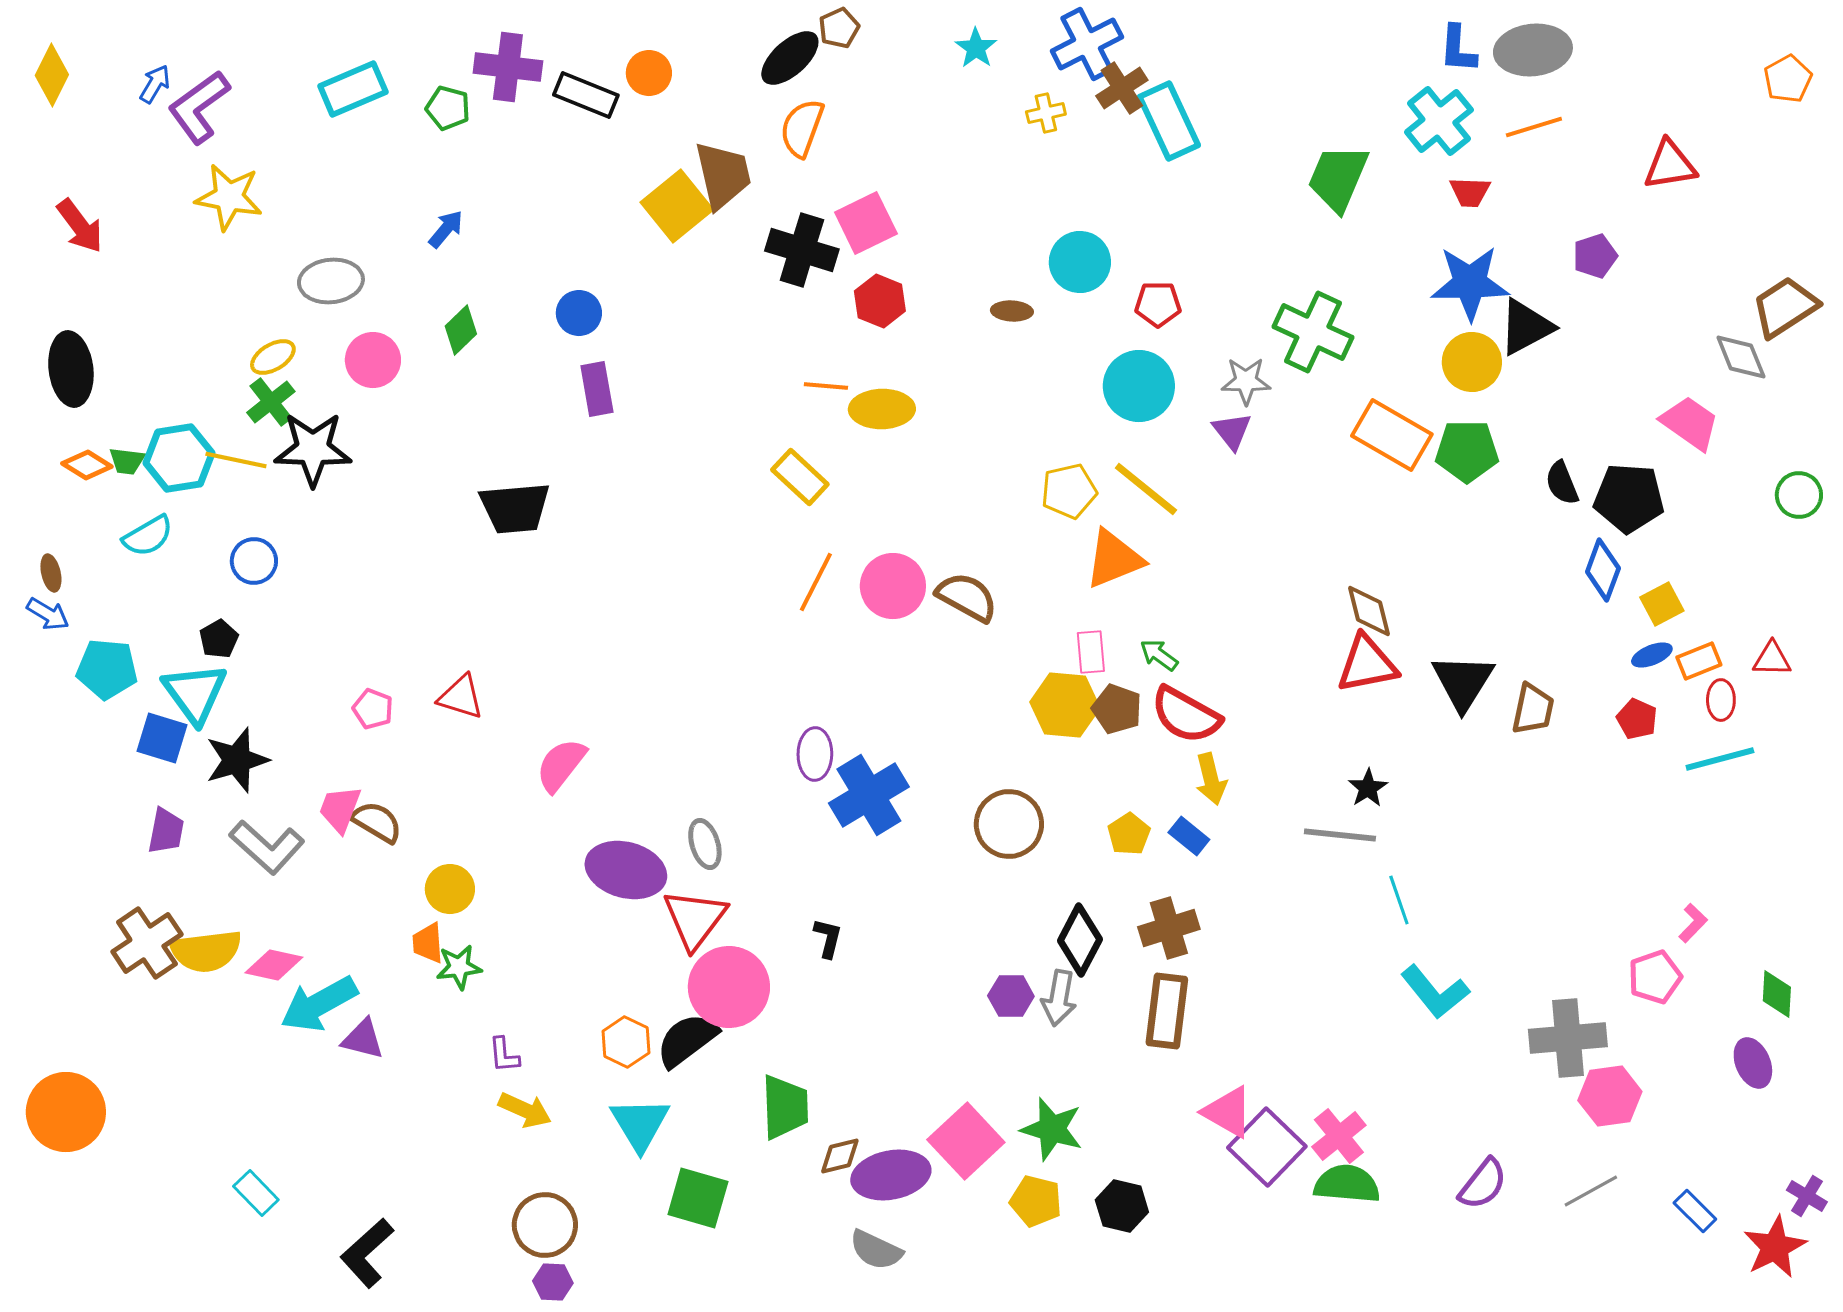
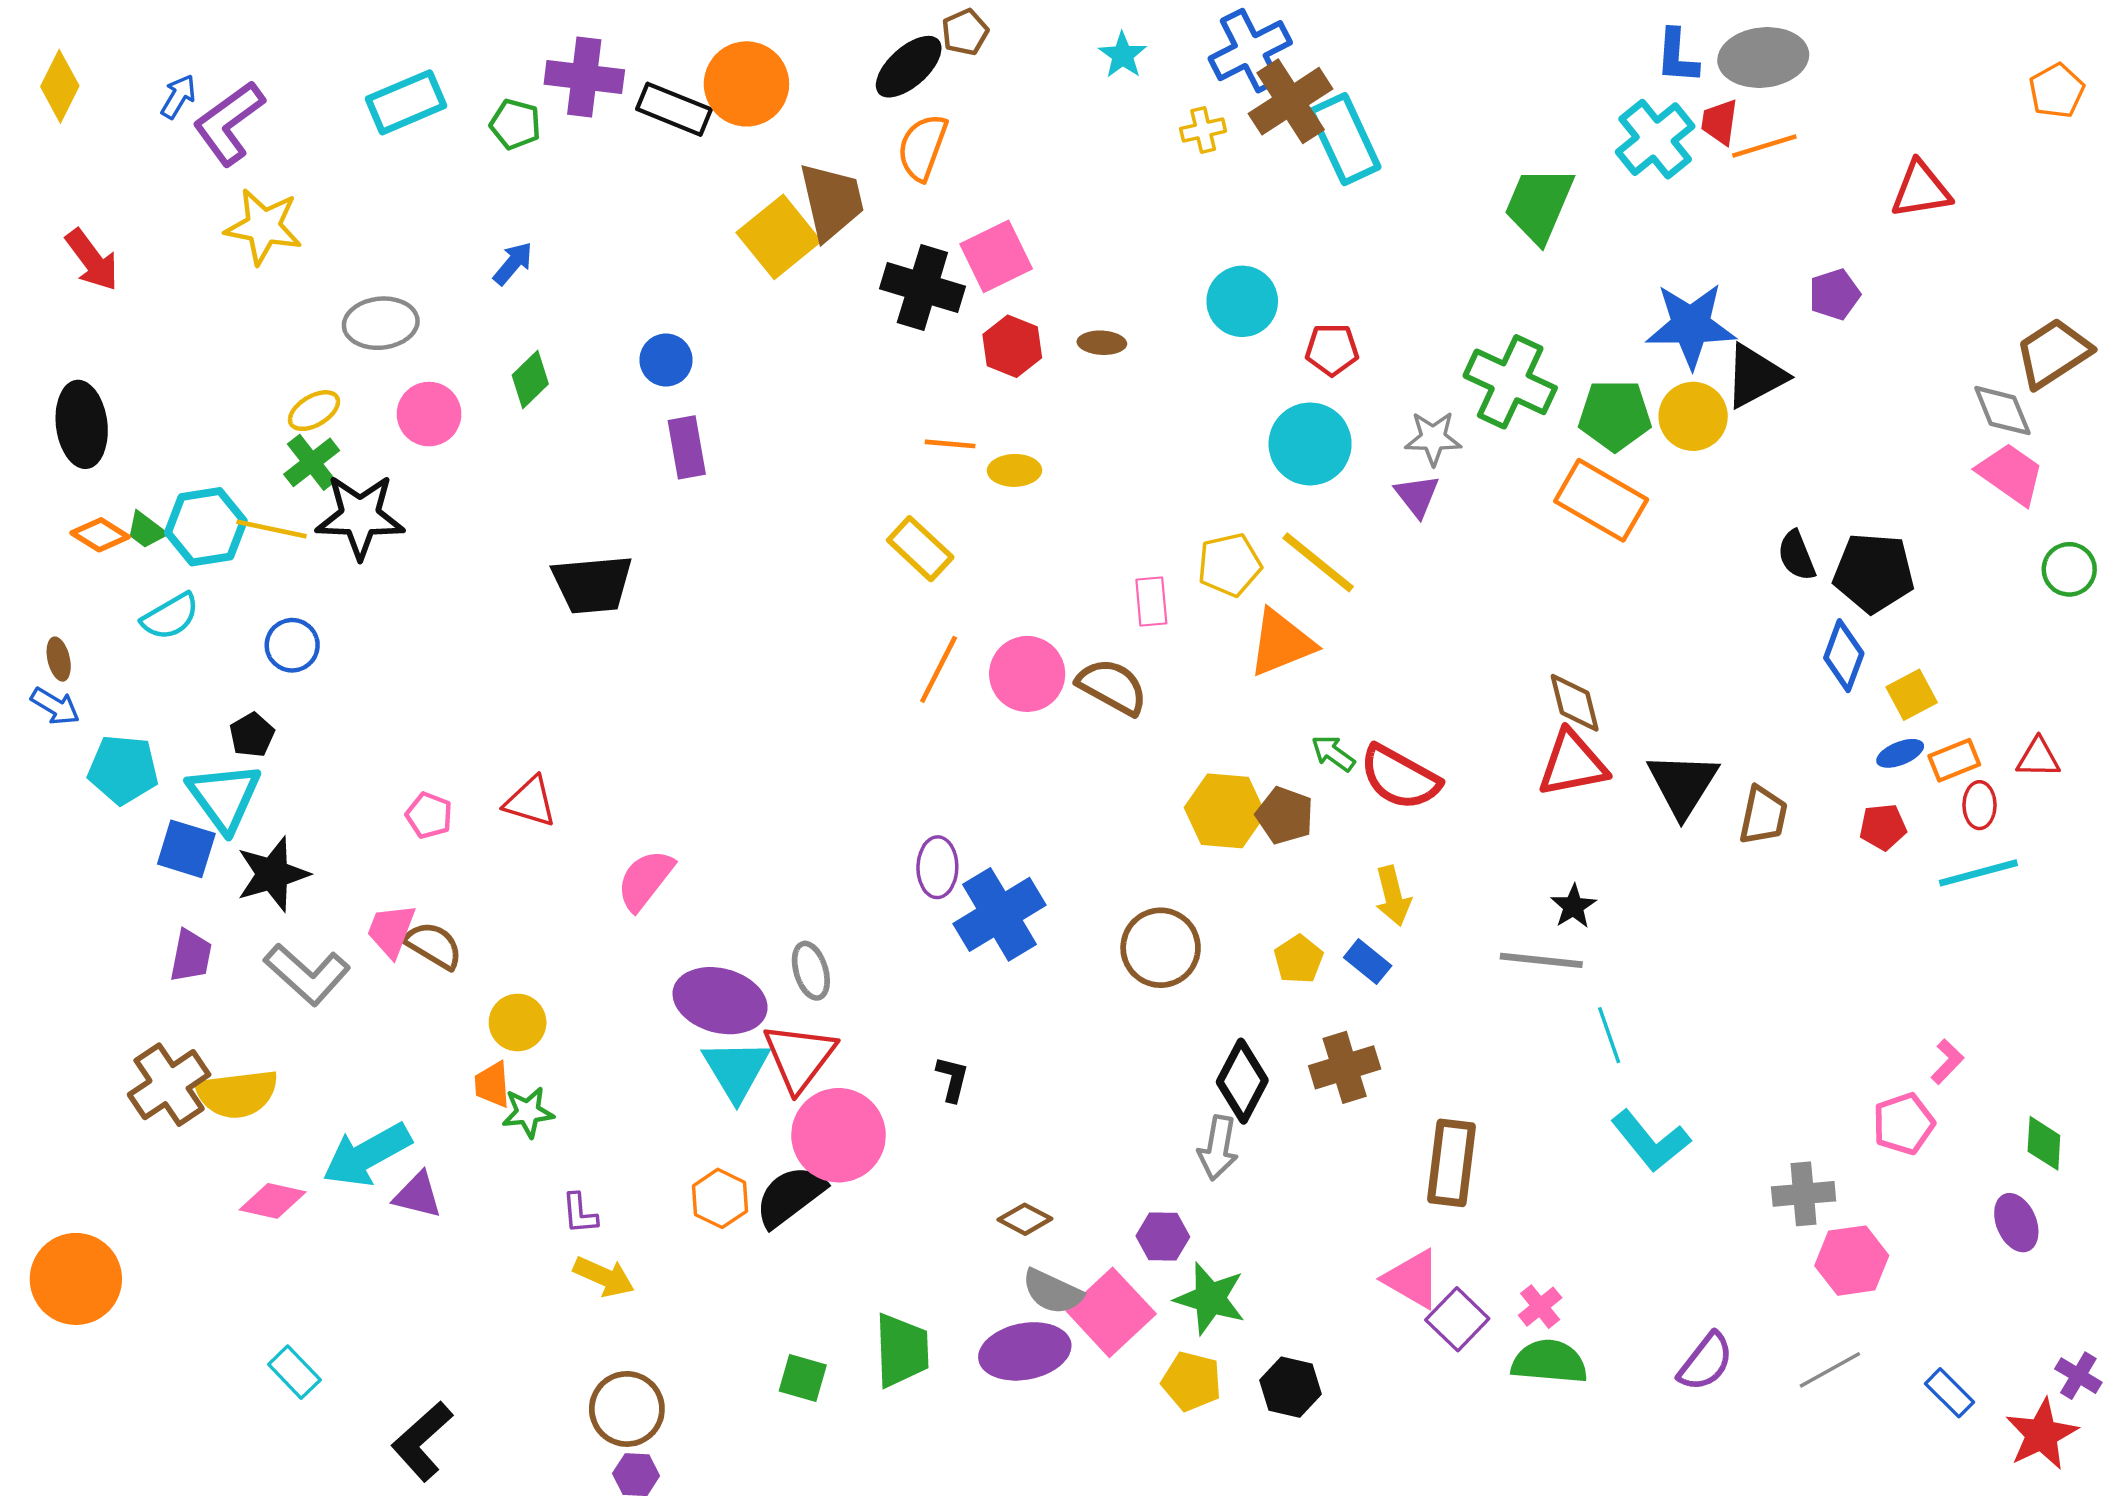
orange circle: (649, 73) -> (746, 84), size x1.6
brown cross: (1122, 88) -> (1291, 101), size x1.4
red trapezoid: (1470, 192) -> (1720, 122), moved, turned 96
brown ellipse: (1012, 311) -> (1102, 343), moved
yellow ellipse: (882, 409) -> (1014, 470), size x0.7
pink trapezoid: (1690, 423) -> (2011, 474), moved
green pentagon: (1467, 451) -> (1615, 415), moved
green trapezoid: (127, 461) -> (146, 530), turned 30
pink rectangle: (1091, 652) -> (1151, 602), moved
red semicircle: (1186, 715) -> (1400, 778), moved
red pentagon: (1637, 719) -> (1883, 827), turned -30
pink diamond: (274, 965) -> (273, 1201), moved
purple hexagon: (1011, 996) -> (1163, 1236), moved
brown rectangle: (1167, 1011) -> (1452, 1163), moved
gray cross: (1568, 1038) -> (1804, 1194), size x0.7
green trapezoid: (785, 1107) -> (902, 1350), moved
cyan triangle: (640, 1124) -> (736, 1070), moved
pink cross: (1339, 1136) -> (1540, 1307), size x0.7
purple square: (1267, 1147) -> (1457, 1319), size x0.7
brown diamond: (840, 1156) -> (1025, 1219), moved, turned 42
green square: (698, 1198) -> (803, 1378), size x0.7
gray semicircle: (876, 1250) -> (1052, 1292), moved

